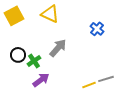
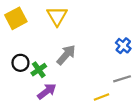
yellow triangle: (50, 14) -> (57, 16), turned 36
blue cross: (97, 29) -> (123, 46), moved
gray line: (106, 79) -> (122, 79), moved

